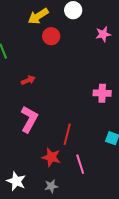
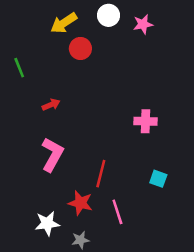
pink star: (103, 34) -> (143, 24), moved
white star: (16, 181) -> (47, 223), moved, turned -30

